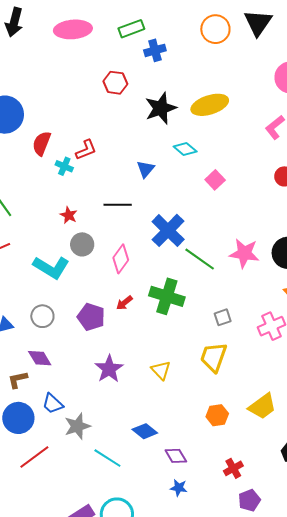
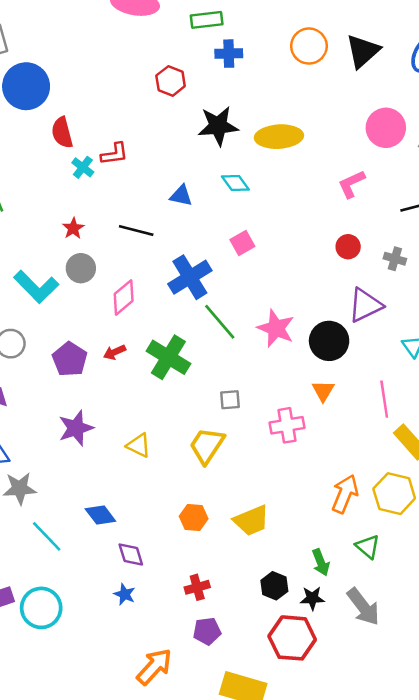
red semicircle: (42, 143) -> (62, 133), turned -50
blue triangle: (146, 169) -> (181, 196), turned 48
pink square: (215, 180) -> (242, 243), moved
yellow triangle: (161, 370) -> (139, 445), turned -35

